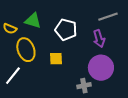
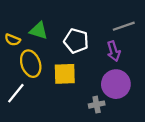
yellow square: (56, 59) -> (65, 74), size x1.5

